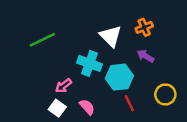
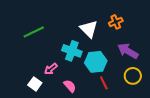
purple arrow: (145, 56) -> (128, 51), moved, size x1.5
white square: (57, 108) -> (35, 84), moved

